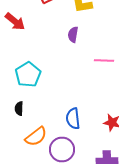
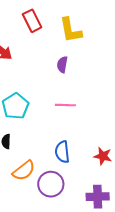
pink line: (104, 60) -> (65, 105), moved

